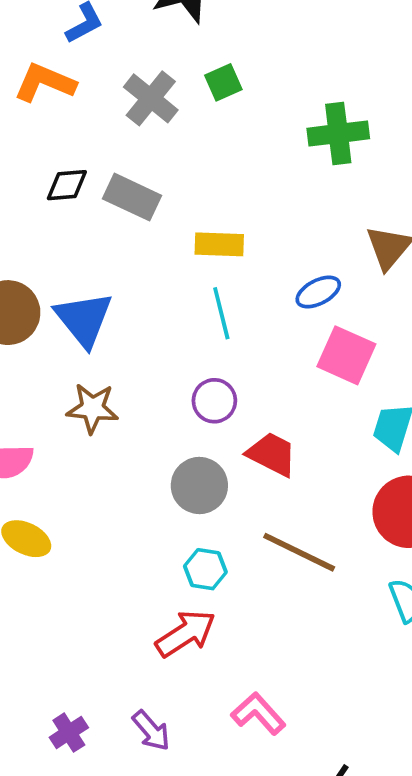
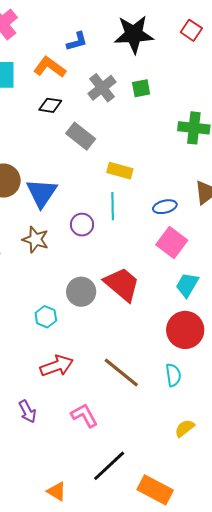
black diamond: (67, 185) -> (50, 105), moved
purple circle: (214, 401) -> (82, 225), moved
red trapezoid: (272, 454) -> (122, 284), size x1.4
brown line: (299, 552) -> (121, 373), moved
cyan hexagon: (205, 569) -> (46, 317), moved

